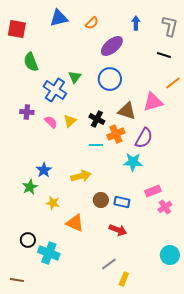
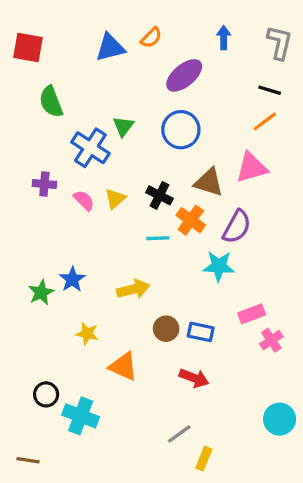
blue triangle: (59, 18) -> (110, 47), moved
orange line: (173, 83) -> (265, 121), moved
orange cross: (116, 134) -> (191, 220), turned -30
green star: (30, 187) -> (41, 292), moved

